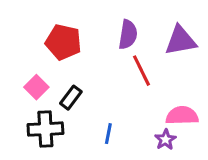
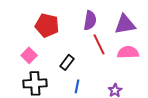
black rectangle: (71, 98) -> (67, 62), moved
pink semicircle: (182, 116) -> (128, 52), moved

